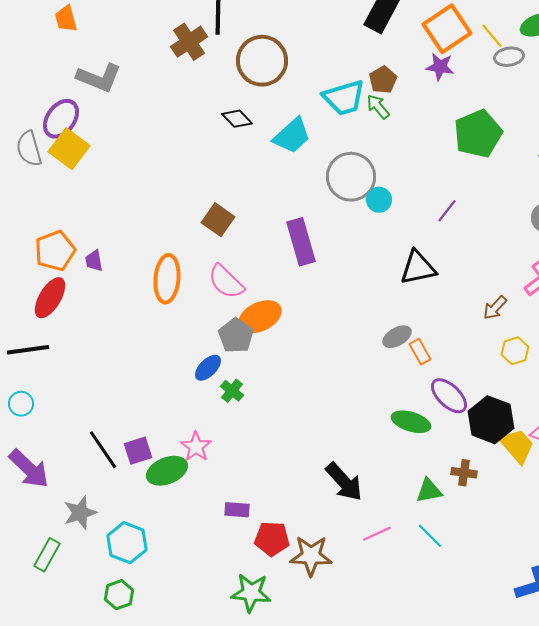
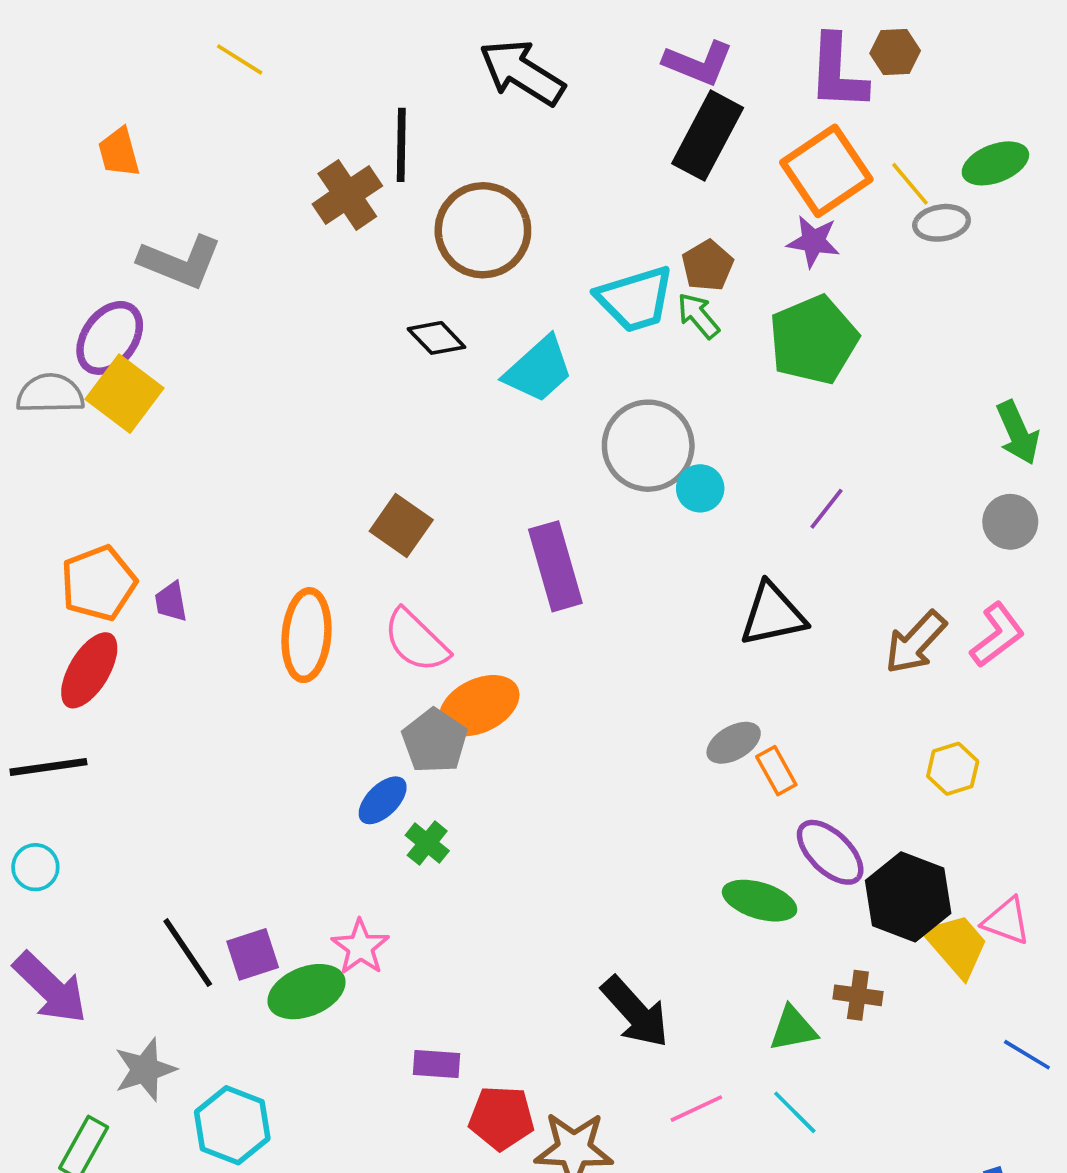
green pentagon: (478, 134) -> (813, 340), moved
gray semicircle: (29, 149) -> (50, 394), turned 105
brown arrow: (495, 308) -> (916, 642), moved, size x1.4

